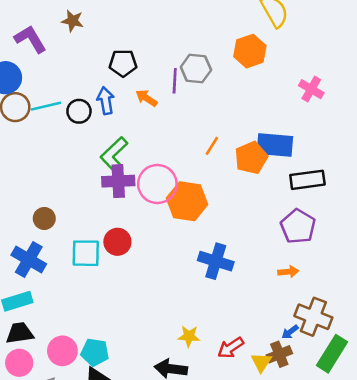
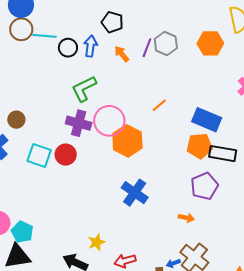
orange pentagon: (251, 158) -> (200, 146), moved
purple cross: (118, 181) -> (79, 123), moved
yellow star: (189, 336) -> (97, 242), turned 30

